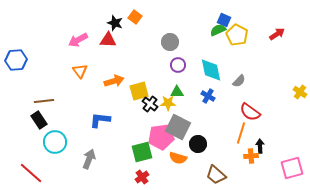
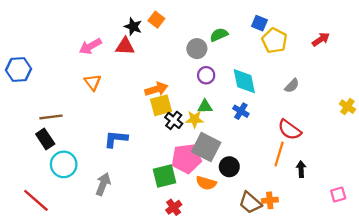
green semicircle: (218, 30) -> (219, 35), moved
orange arrow: (114, 81) -> (156, 89), moved
gray semicircle: (239, 81) -> (292, 86), moved
orange cross: (251, 156) -> (270, 200), moved
pink square: (292, 168) -> (338, 195), size x0.6
red cross: (142, 177) -> (174, 207), moved

